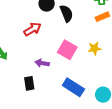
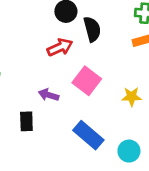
red arrow: (33, 29) -> (60, 47), moved
yellow star: (94, 48) -> (132, 97), moved

